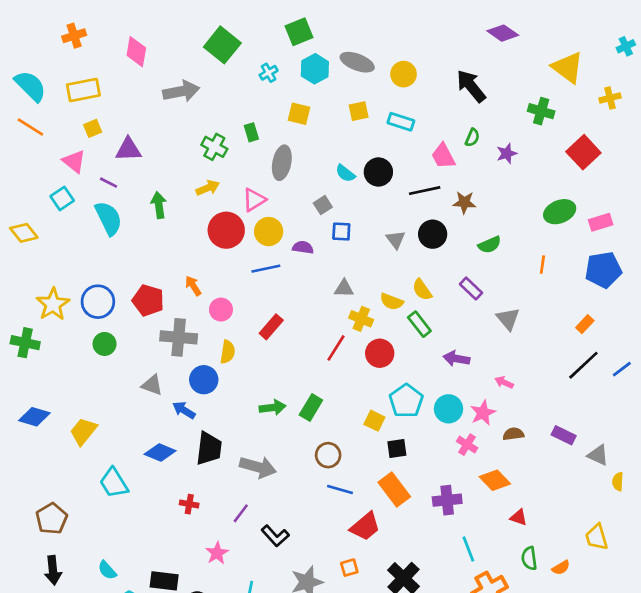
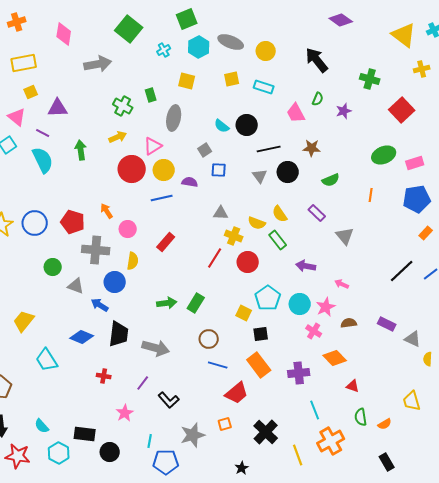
yellow triangle: (568, 67) -> (404, 35), moved
black line: (425, 191) -> (269, 149), moved
orange rectangle: (585, 324) -> (426, 233), moved
green circle: (105, 344) -> (53, 267), moved

